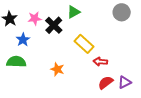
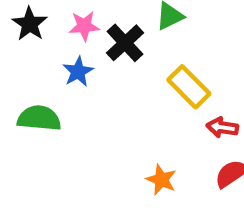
blue star: (23, 40) -> (78, 72), moved
orange star: (57, 69) -> (161, 180), moved

